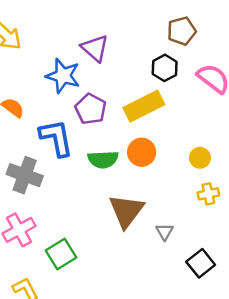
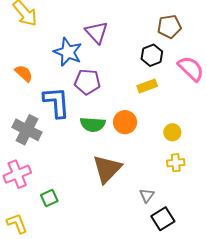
yellow rectangle: (144, 106) -> (147, 86), moved, size x0.6
purple pentagon: (91, 109) -> (87, 82), turned -30
gray triangle: (165, 232) -> (147, 195), moved
green square: (61, 254) -> (49, 198), size x0.7

